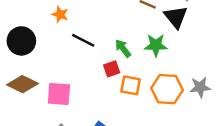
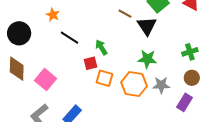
green star: (156, 45) -> (147, 59), moved
brown diamond: (23, 84) -> (17, 69), turned 60
pink square: (59, 94) -> (46, 79), turned 30

